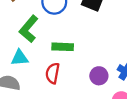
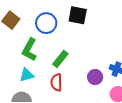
green rectangle: (63, 47) -> (60, 59), turned -42

